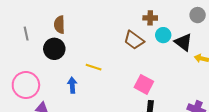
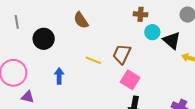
brown semicircle: (59, 25) -> (81, 20), moved, turned -36
brown trapezoid: (134, 40) -> (122, 54), moved, turned 75
yellow line: (94, 67) -> (93, 60), moved

